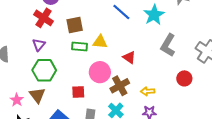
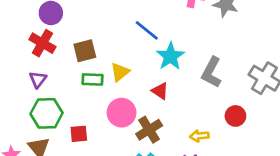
cyan star: (154, 15) -> (170, 56), moved
yellow triangle: (100, 42) -> (120, 72), turned -42
yellow arrow: (148, 91) -> (199, 136), moved
red square: (78, 92) -> (79, 134), moved

